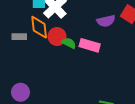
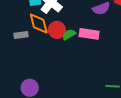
green semicircle: (69, 43) -> (69, 35), turned -48

